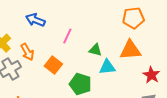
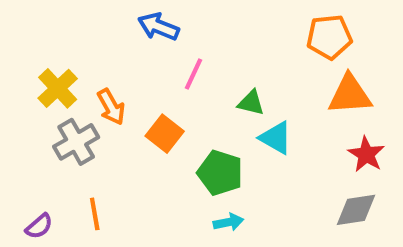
blue arrow: (35, 20) -> (158, 27), moved
orange triangle: (130, 50) -> (350, 95), moved
cyan triangle: (107, 67) -> (276, 138), turned 36

